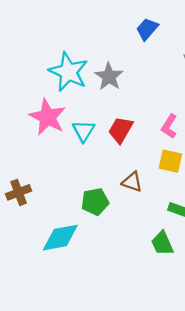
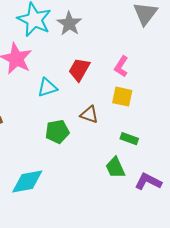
cyan triangle: (83, 131) -> (47, 88), moved, turned 40
cyan diamond: (60, 238) -> (27, 182), moved

